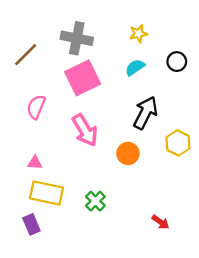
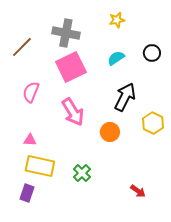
yellow star: (138, 34) -> (117, 20), moved
purple rectangle: (31, 224) -> (27, 193), turned 42

